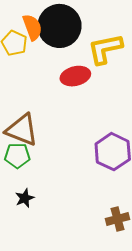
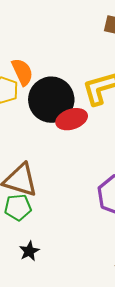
black circle: (59, 26) -> (51, 100), moved

